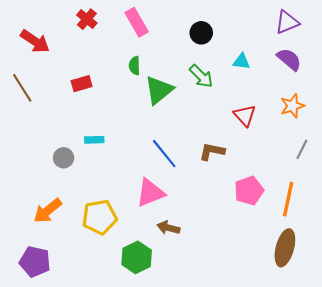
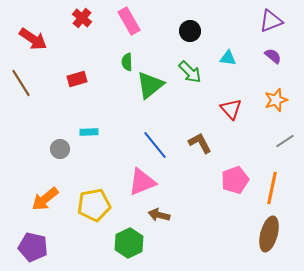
purple semicircle: (289, 59) -> (273, 56), size x0.7
gray line: (302, 149) -> (285, 141), turned 30
brown L-shape: (212, 151) -> (200, 143), turned 50

